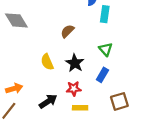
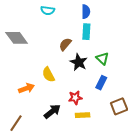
cyan rectangle: (105, 14) -> (86, 32), moved
black star: (75, 63) -> (79, 62), moved
orange arrow: (14, 89) -> (26, 88), moved

